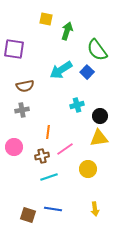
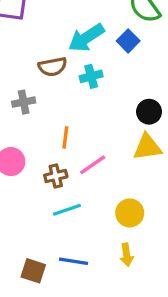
brown semicircle: (25, 86) -> (53, 67), moved
cyan cross: (77, 105) -> (91, 76), moved
yellow circle: (88, 169) -> (130, 213), moved
yellow arrow: (95, 209) -> (127, 255), moved

